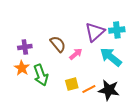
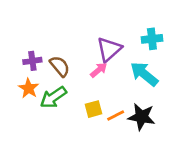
purple triangle: (95, 32) -> (109, 49), moved
brown semicircle: (58, 44) -> (60, 66), moved
green arrow: (41, 75) -> (53, 97), turned 75

